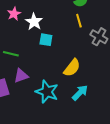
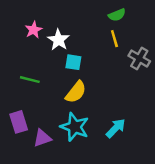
yellow semicircle: (72, 68) -> (76, 92), moved
purple triangle: (21, 76) -> (42, 138), moved

